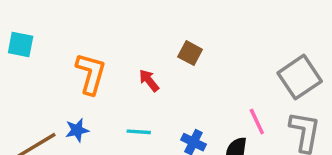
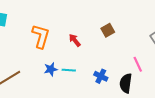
brown square: (190, 53) -> (108, 30), moved, turned 32
blue star: (77, 130) -> (51, 69), moved

